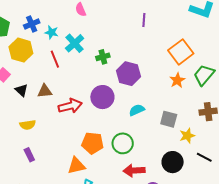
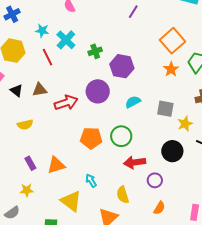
purple line: (144, 20) -> (133, 12), turned 32
blue cross: (32, 24) -> (12, 14), moved
purple rectangle: (29, 155) -> (30, 163), moved
orange triangle: (76, 166) -> (56, 165), moved

